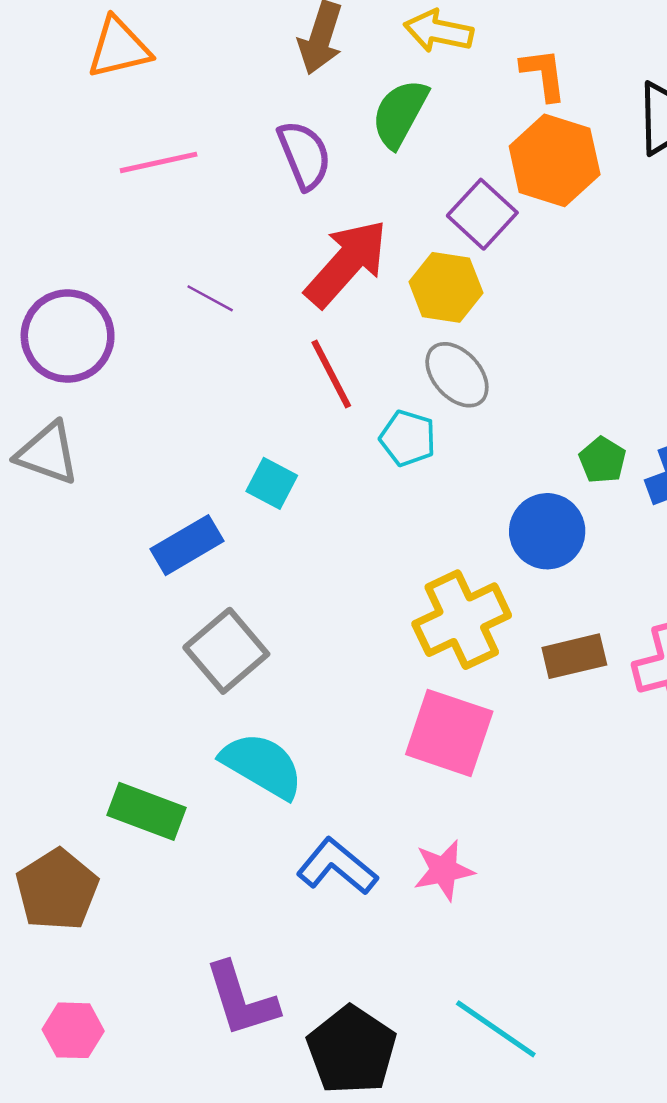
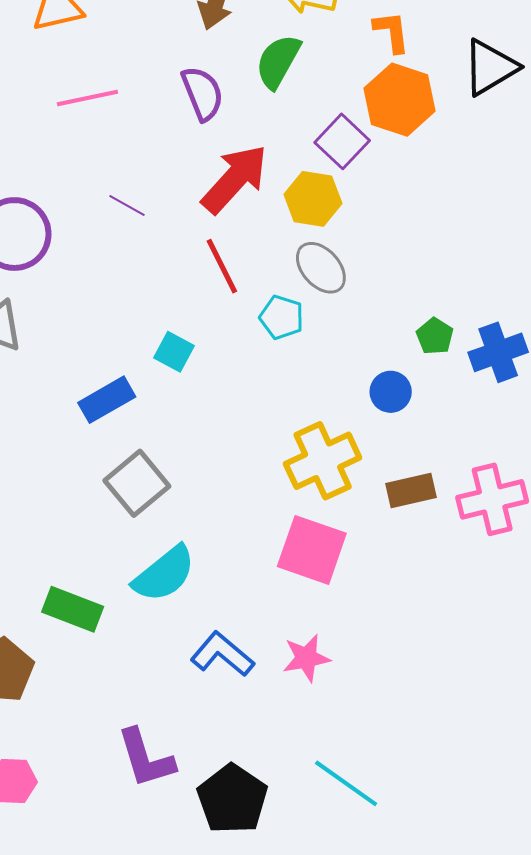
blue circle: (547, 531) -> (391, 392), size x0.7
cyan semicircle: (262, 765) -> (164, 574), turned 110

